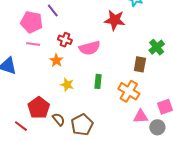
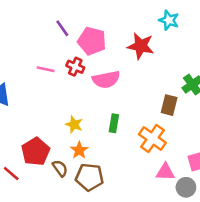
pink pentagon: (32, 22) -> (92, 41), moved
pink line: (33, 44) -> (46, 69), moved
orange star: (56, 60) -> (79, 150), moved
brown pentagon: (82, 125) -> (90, 177), turned 30

